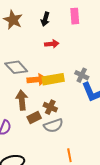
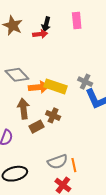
red arrow: (52, 44) -> (40, 34), moved
yellow rectangle: (53, 79) -> (56, 86), turned 30
gray semicircle: (53, 125) -> (58, 162), moved

